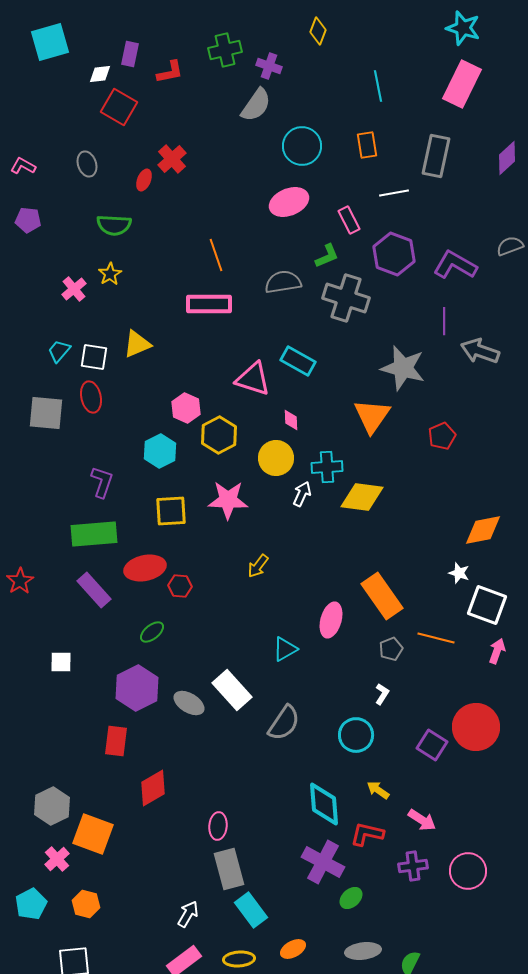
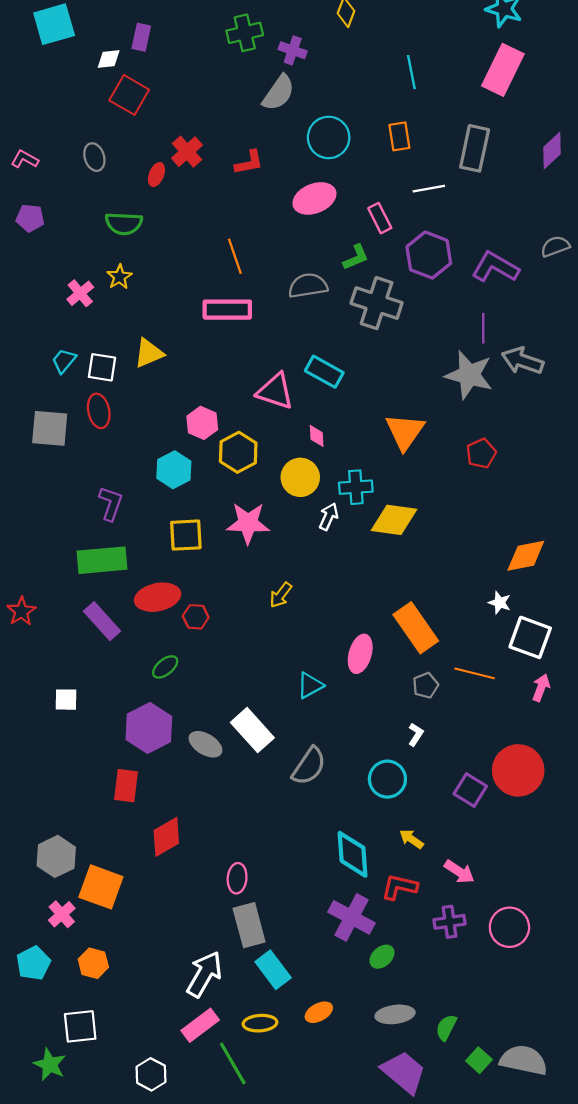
red L-shape: (170, 72) -> (249, 163), moved
gray star: (403, 368) -> (469, 375), moved
white arrow: (188, 914) -> (204, 974), size x1.6

